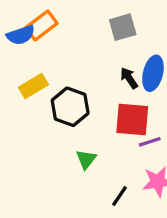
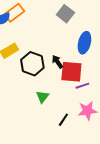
gray square: (123, 27) -> (65, 14), turned -36
black arrow: (129, 78) -> (57, 62), moved

